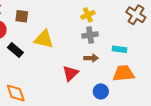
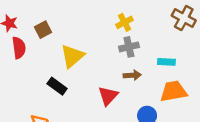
brown square: (22, 16) -> (43, 30), turned -32
yellow triangle: (44, 39) -> (72, 56), turned -50
black rectangle: (15, 50) -> (57, 86), moved

